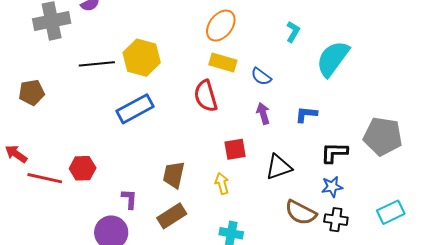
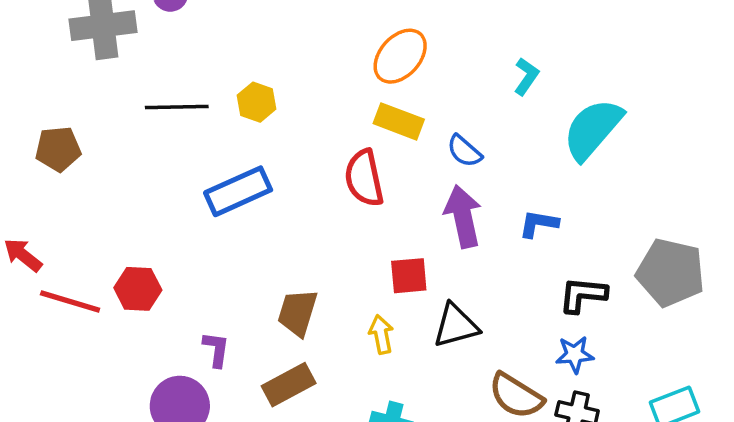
yellow hexagon: (142, 58) -> (257, 102), size x0.6
purple arrow: (263, 113) -> (463, 216), size x1.6
black triangle: (279, 167) -> (456, 326), moved

